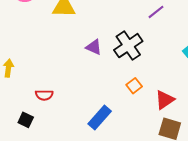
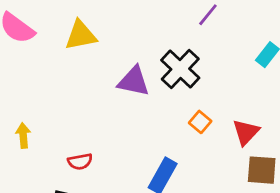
purple triangle: (94, 47) -> (134, 81), size x1.4

